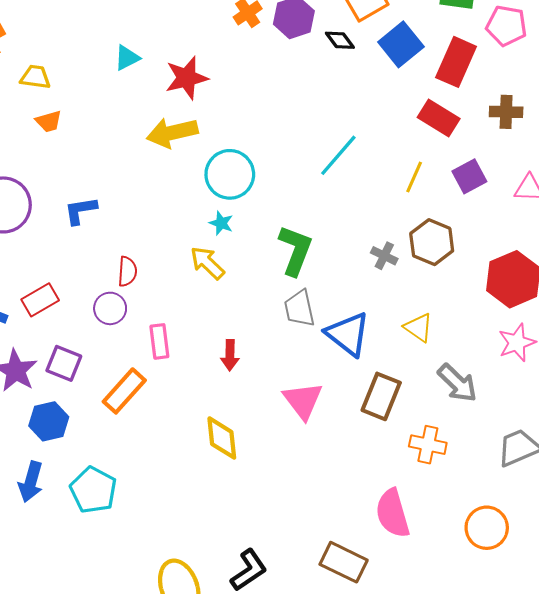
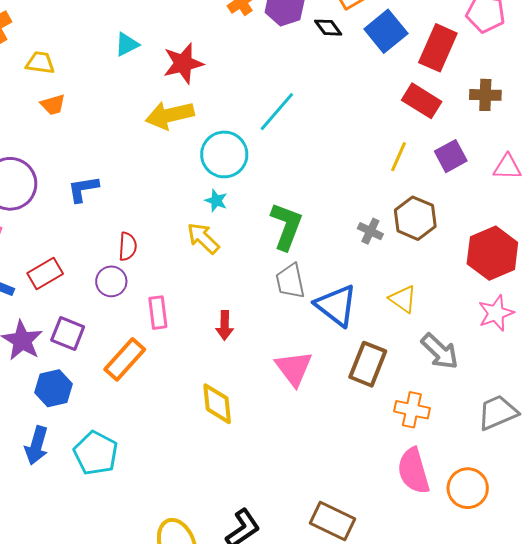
cyan line: (338, 155) -> (277, 112), moved
pink semicircle: (393, 513) -> (414, 471), moved

